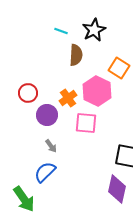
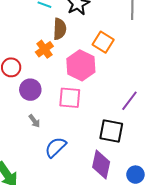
orange cross: (68, 98) -> (44, 49), moved
blue semicircle: (45, 172) -> (56, 147), moved

